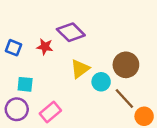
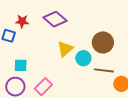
red star: (45, 47) -> (22, 21), moved
brown line: (124, 98) -> (104, 70), turned -36

